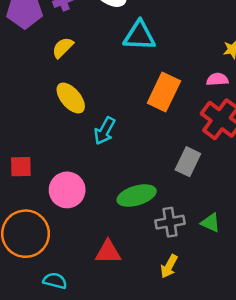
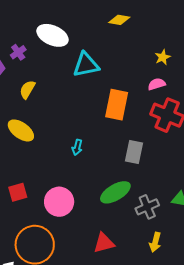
yellow ellipse: (71, 98) -> (21, 130), moved
cyan arrow: (105, 131) -> (77, 147), size x0.7
gray rectangle: (188, 162) -> (134, 152), moved

